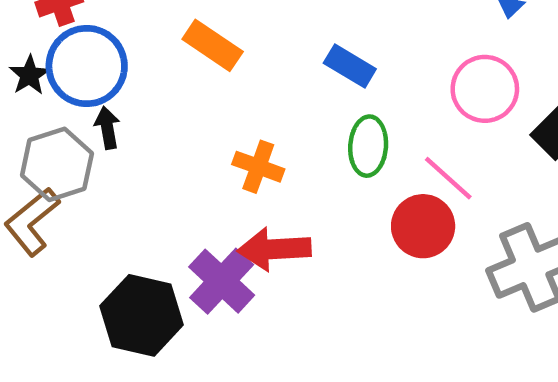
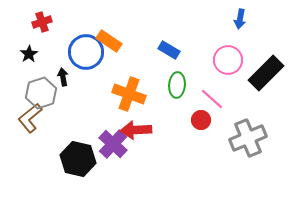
blue circle: (87, 66) -> (86, 52), moved
orange cross: (258, 167) -> (129, 94), size x1.5
red circle: (423, 226) -> (201, 120), size x0.7

